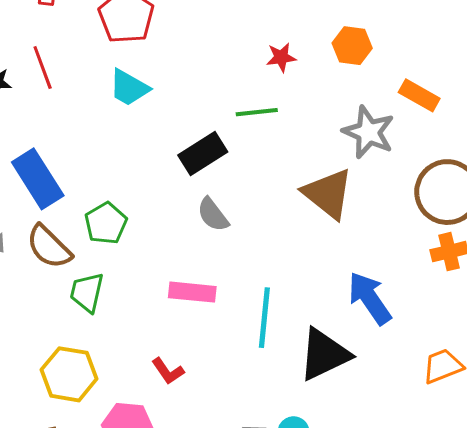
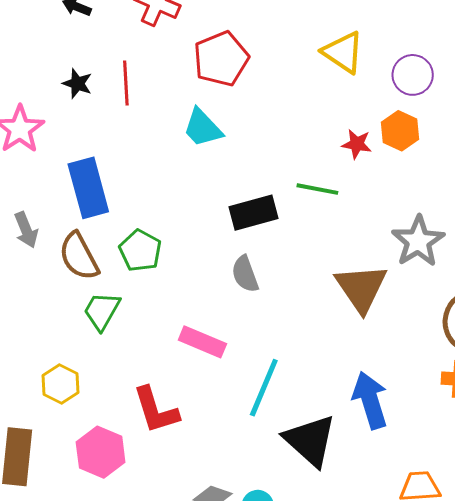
orange hexagon: (352, 46) -> (400, 131), moved
green pentagon: (106, 223) -> (140, 251), turned -30
black triangle: (324, 354) -> (310, 440), turned 50
red L-shape: (168, 371) -> (156, 410), size x1.6
yellow hexagon: (69, 374) -> (60, 384), size x0.7

